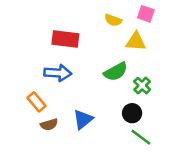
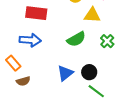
green cross: (142, 86) -> (107, 41), moved
blue triangle: (83, 119) -> (65, 73), moved

